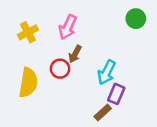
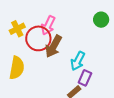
brown arrow: (75, 54) -> (53, 46), size x1.6
red circle: (60, 69) -> (38, 38), moved, size x1.6

